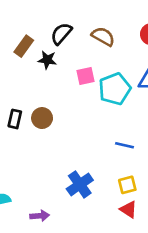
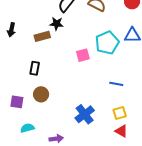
brown rectangle: (24, 46) -> (42, 36), moved, turned 42
pink square: (86, 76) -> (83, 55), moved
brown circle: (42, 118) -> (41, 94), moved

